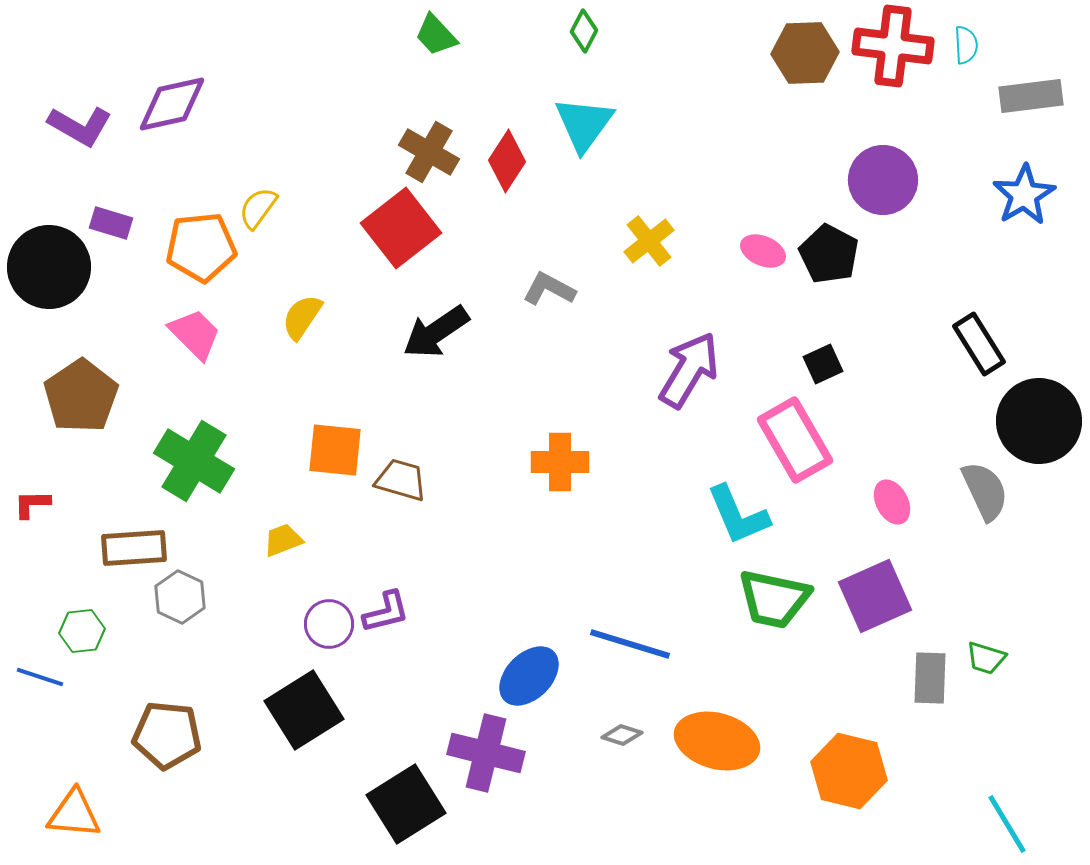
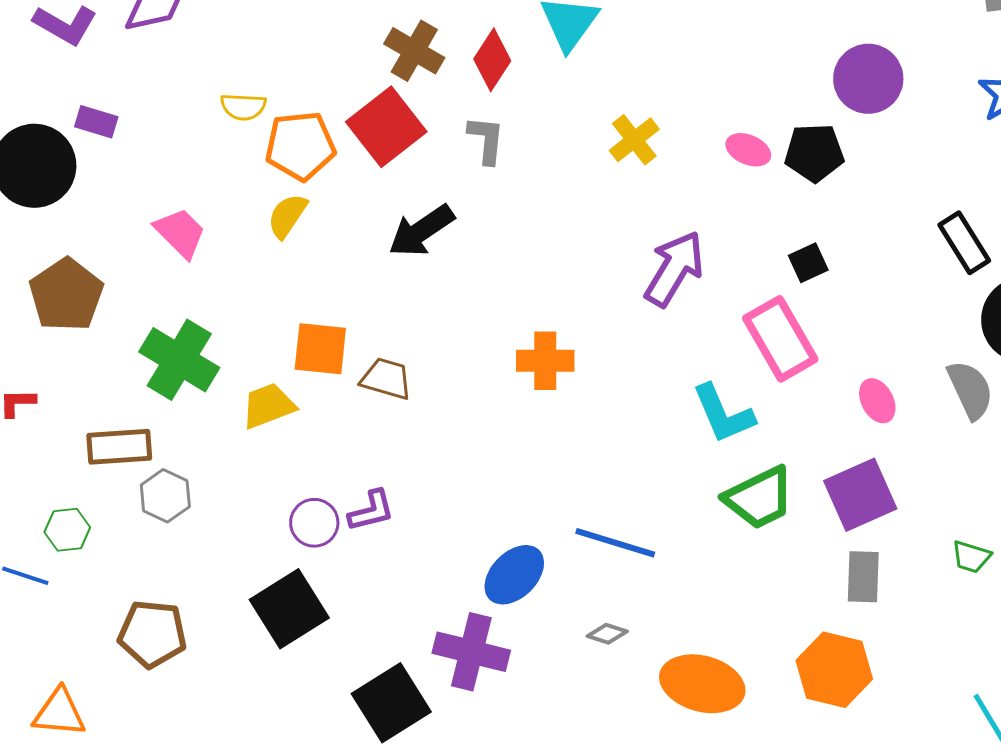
yellow semicircle: (258, 208) -> (243, 107), turned -123
orange pentagon: (201, 247) -> (300, 146), moved
black pentagon: (829, 254) -> (814, 153), turned -30
gray L-shape: (549, 289) -> (486, 140), moved, turned 68
yellow trapezoid: (283, 540) -> (268, 406), moved, size x1.4
green trapezoid: (774, 599) -> (759, 498), turned -38
gray rectangle: (930, 678) -> (863, 577), moved
orange ellipse: (717, 741) -> (702, 684), moved

